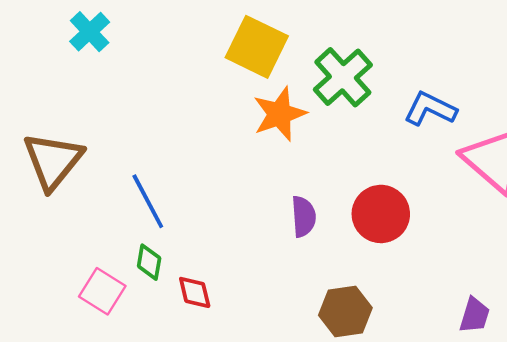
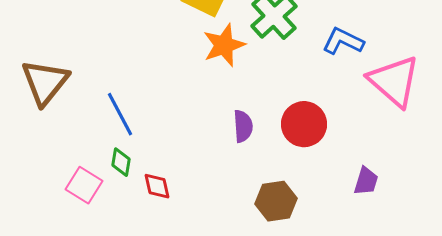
purple trapezoid: (475, 315) -> (366, 181), moved

